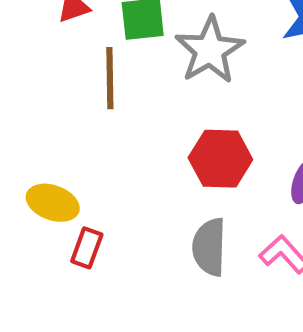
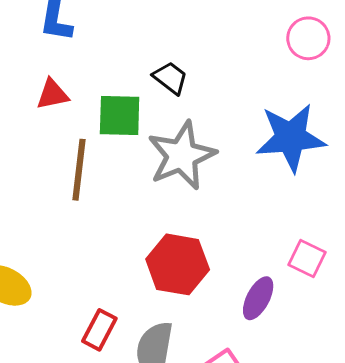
red rectangle: (87, 248) -> (99, 330), moved

